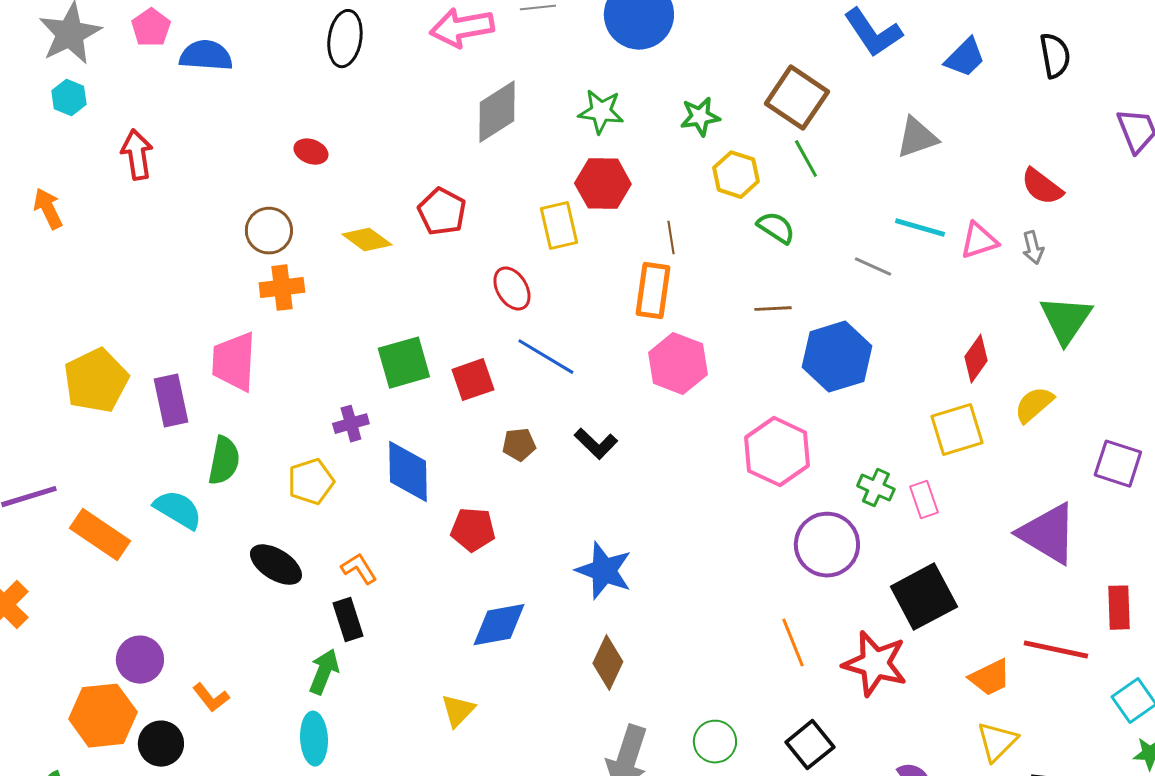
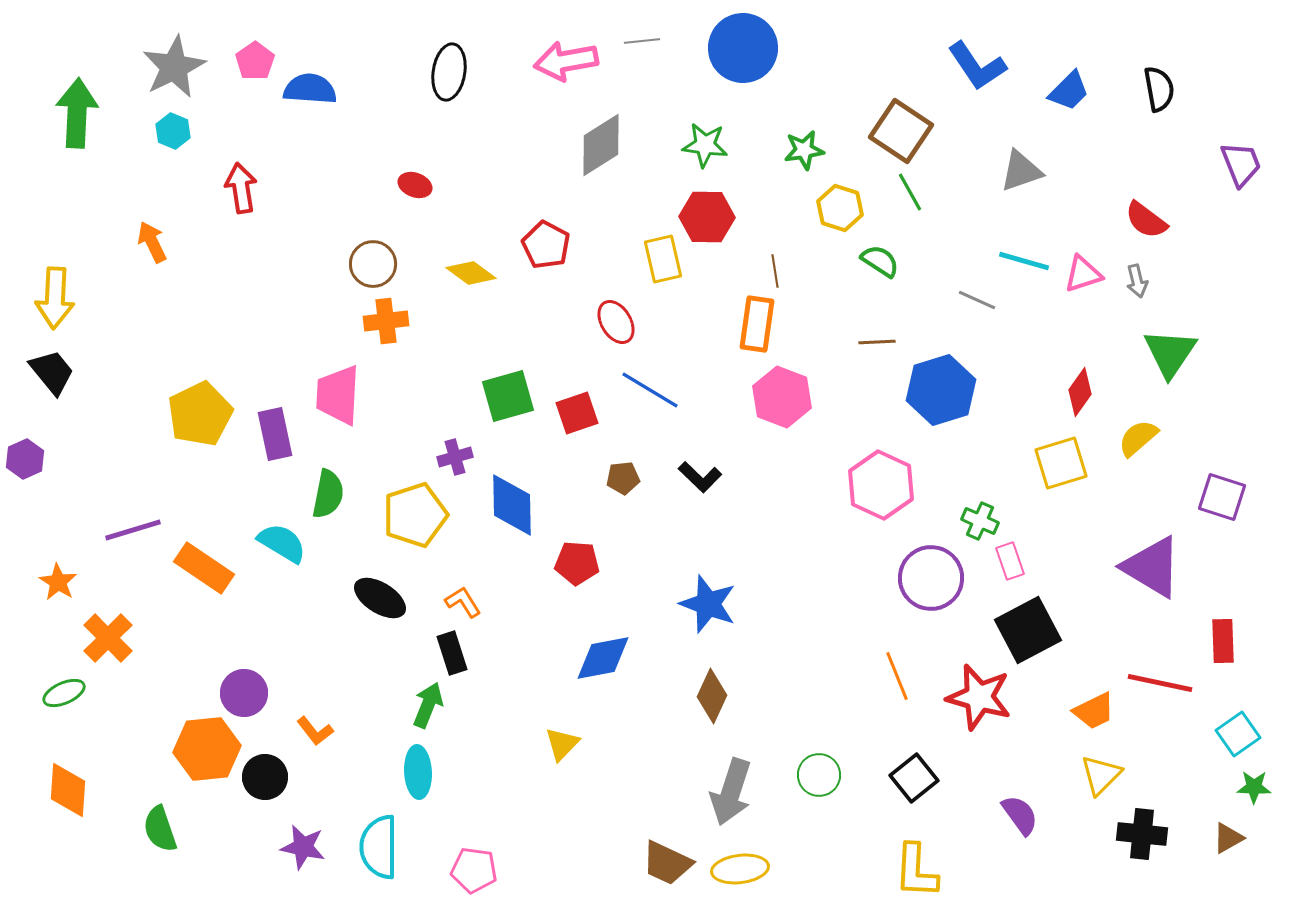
yellow pentagon: (311, 482) -> (415, 515), size x1.4
pink rectangle: (924, 500) -> (1010, 561), moved

